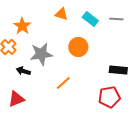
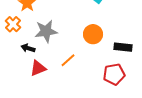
orange circle: (78, 47) -> (93, 34), moved
red triangle: (16, 99) -> (38, 68), moved

